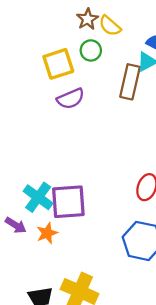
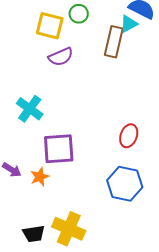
yellow square: (58, 64) -> (50, 26), turned 32
cyan cross: (38, 197) -> (30, 109), moved

